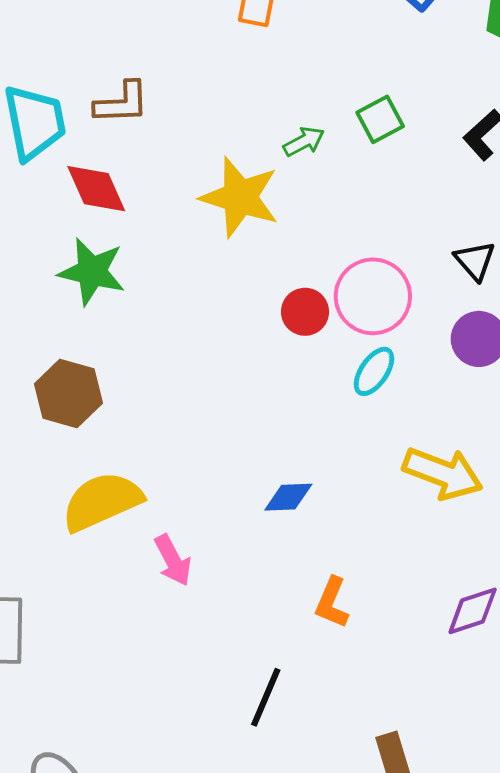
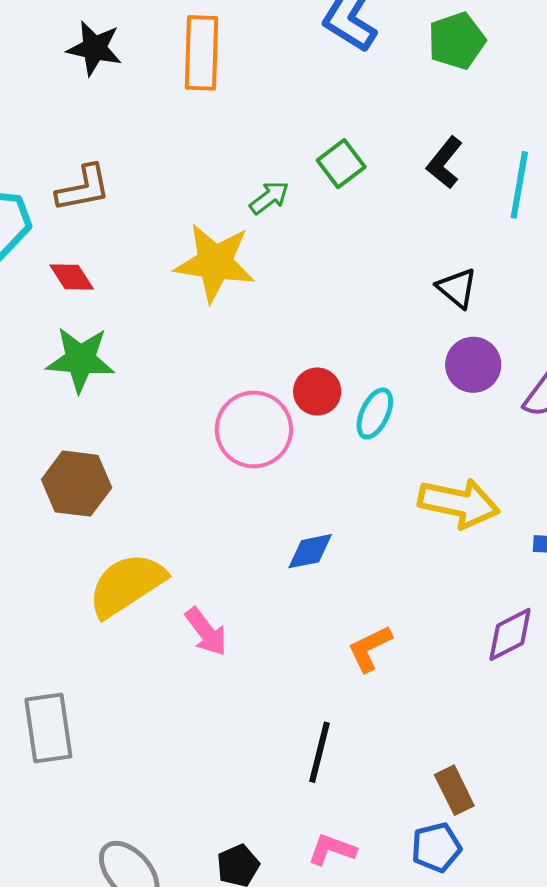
red diamond: (96, 189) -> (72, 277), size x0.7
pink circle: (373, 296) -> (254, 429), moved
red circle: (305, 312) -> (317, 392), moved
orange L-shape: (332, 603) -> (370, 648), turned 50

